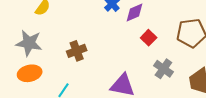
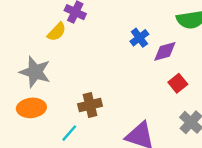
brown cross: (77, 51) -> (90, 105), moved

